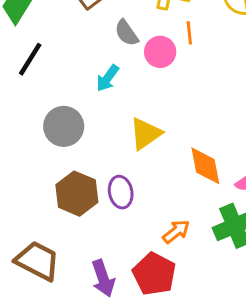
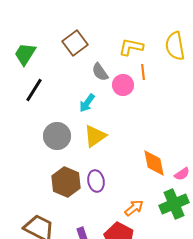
yellow triangle: (145, 134) -> (95, 136), moved

